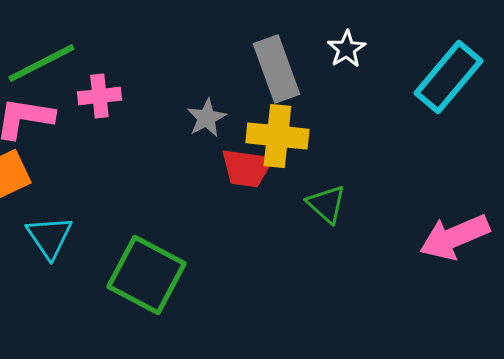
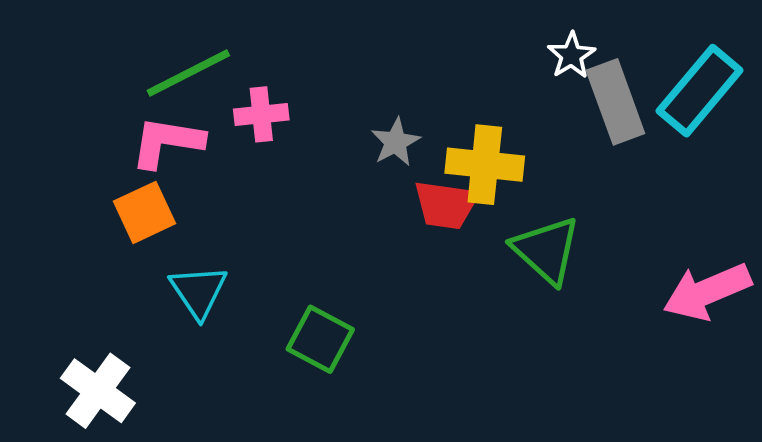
gray rectangle: (276, 69) -> (615, 102), moved
green triangle: (326, 204) -> (546, 250), size x1.4
green square: (146, 275) -> (320, 339), size x0.7

